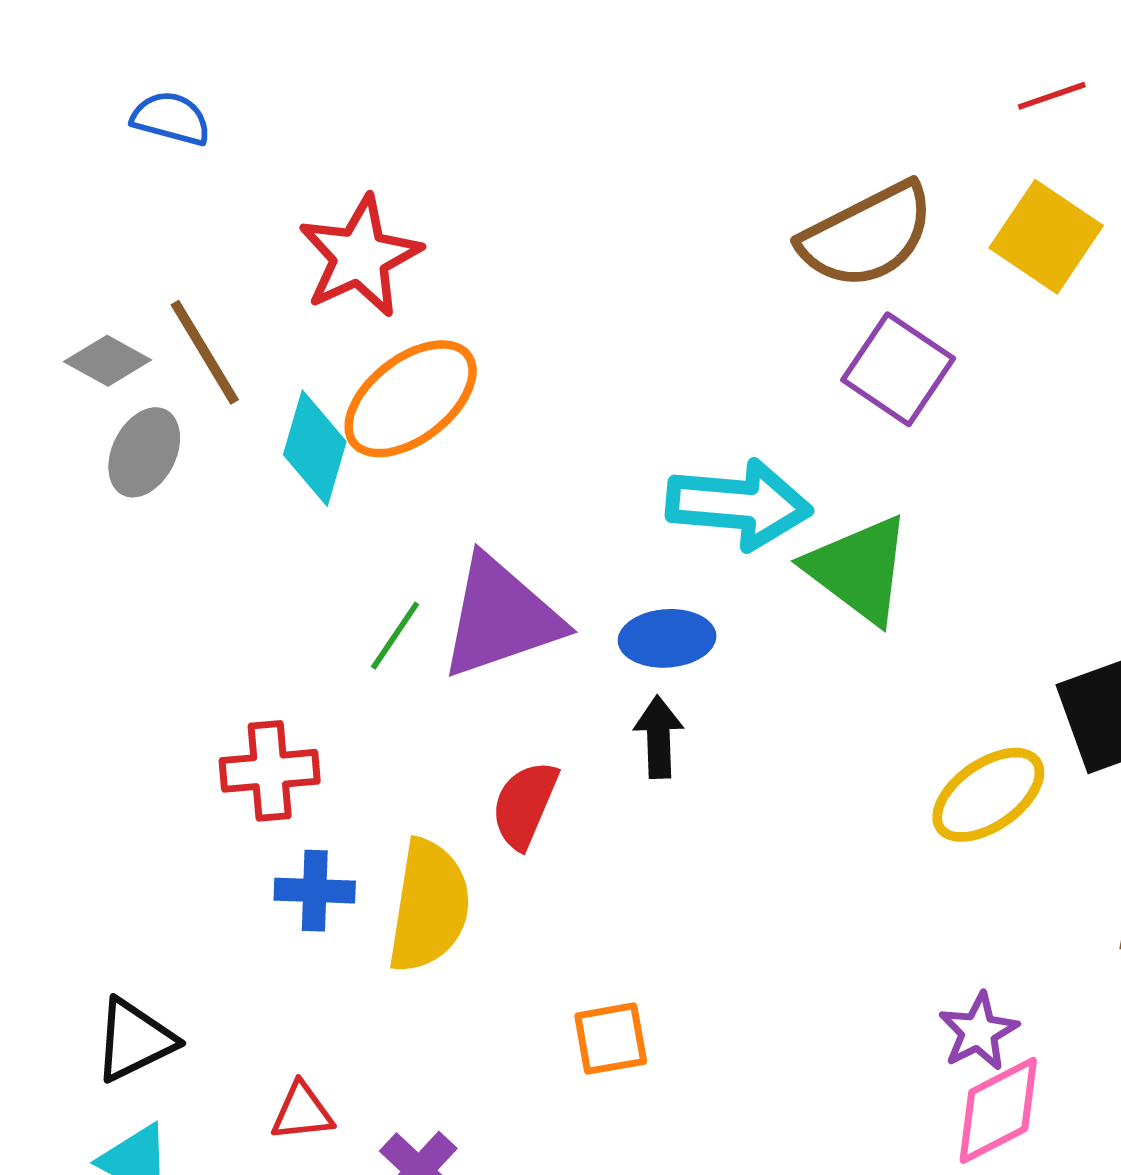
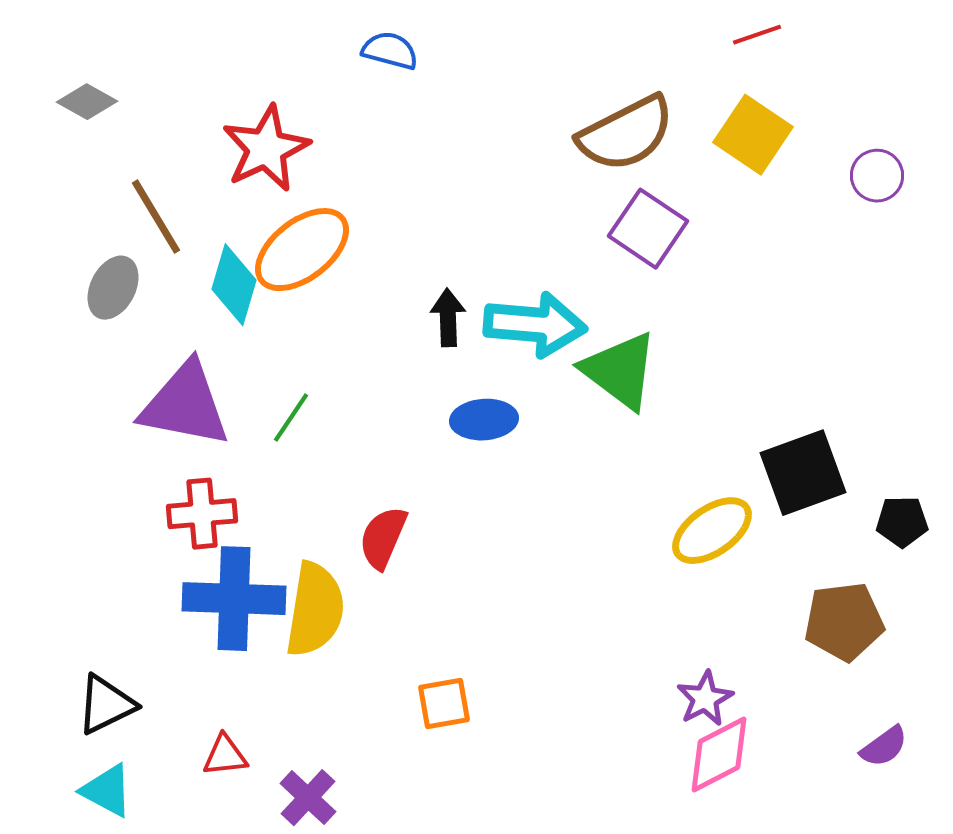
blue semicircle: (171, 118) -> (390, 51), moved
gray diamond: (108, 361) -> (87, 102), moved
purple triangle: (501, 617) -> (185, 405), moved, turned 30
black arrow: (659, 737) -> (448, 318), moved
blue cross: (315, 891) -> (234, 599), size x1.8

